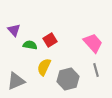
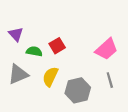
pink trapezoid: (93, 43) -> (106, 49), turned 90
gray triangle: (16, 81) -> (18, 74), moved

